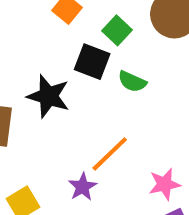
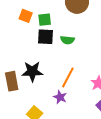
green square: (117, 30) -> (45, 20), moved, turned -32
black star: (48, 96) -> (32, 72), moved

